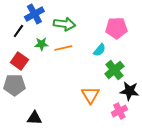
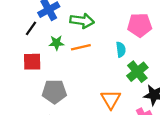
cyan semicircle: (99, 50) -> (121, 50), turned -48
red square: (19, 61) -> (32, 62), turned -36
gray pentagon: (14, 85) -> (54, 92), moved

